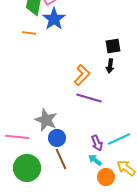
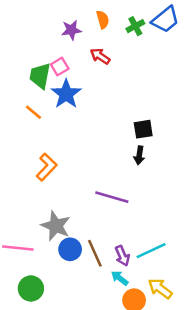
orange line: (29, 33) -> (34, 112), turned 32
orange L-shape: (82, 75) -> (47, 167), moved
brown line: (61, 159) -> (95, 253), moved
green circle: (27, 168) -> (31, 288), size x0.7

